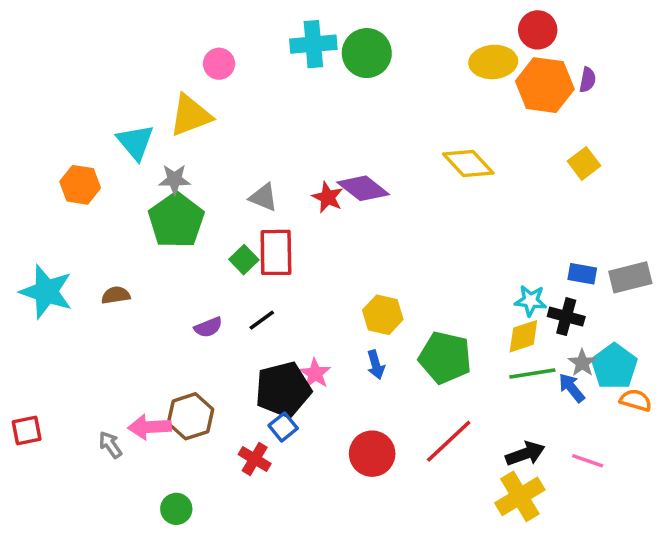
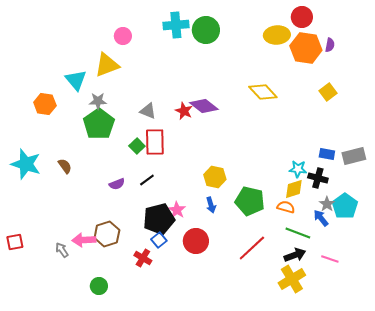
brown semicircle: (116, 295) -> (65, 166), turned 63
green line: (532, 374) -> (298, 233), moved, turned 30
orange semicircle: (636, 400) -> (286, 207), moved
red circle: (372, 454) -> (196, 241), moved

